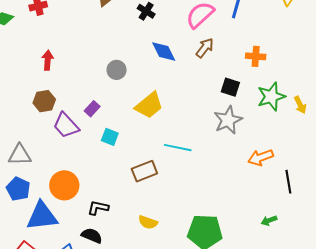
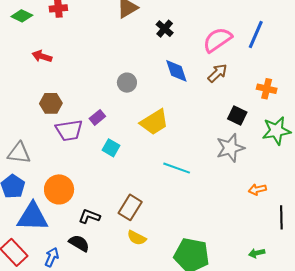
red arrow: (48, 60) -> (42, 56), moved, turned -84
purple trapezoid: (66, 125) -> (69, 130), turned -64
orange arrow: (261, 157) -> (257, 189), size x0.7
brown rectangle: (144, 171) -> (130, 207), moved, turned -45

